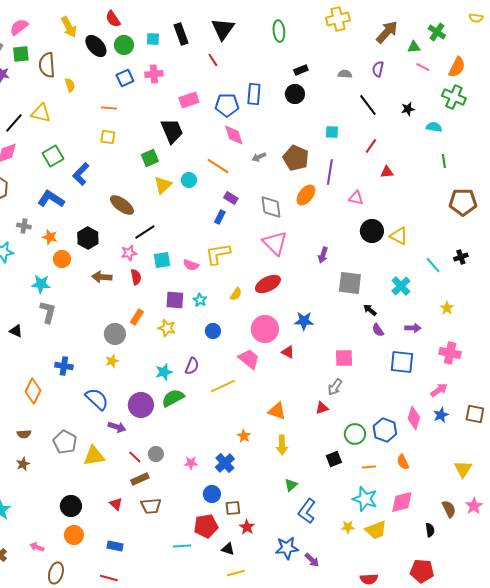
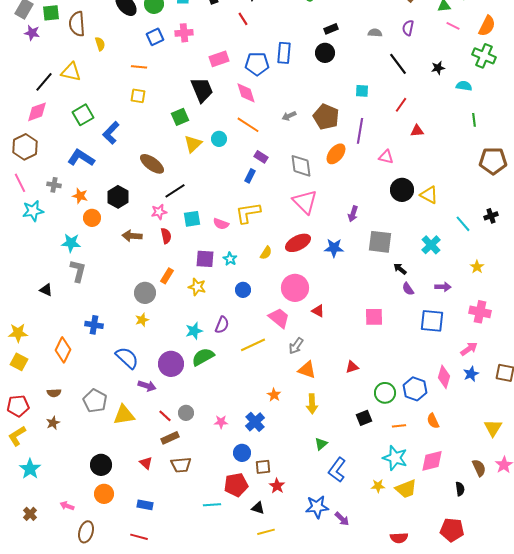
pink diamond: (234, 135) -> (246, 93), moved
blue star: (304, 321) -> (334, 248), moved
gray arrow: (335, 387) -> (296, 346), moved

